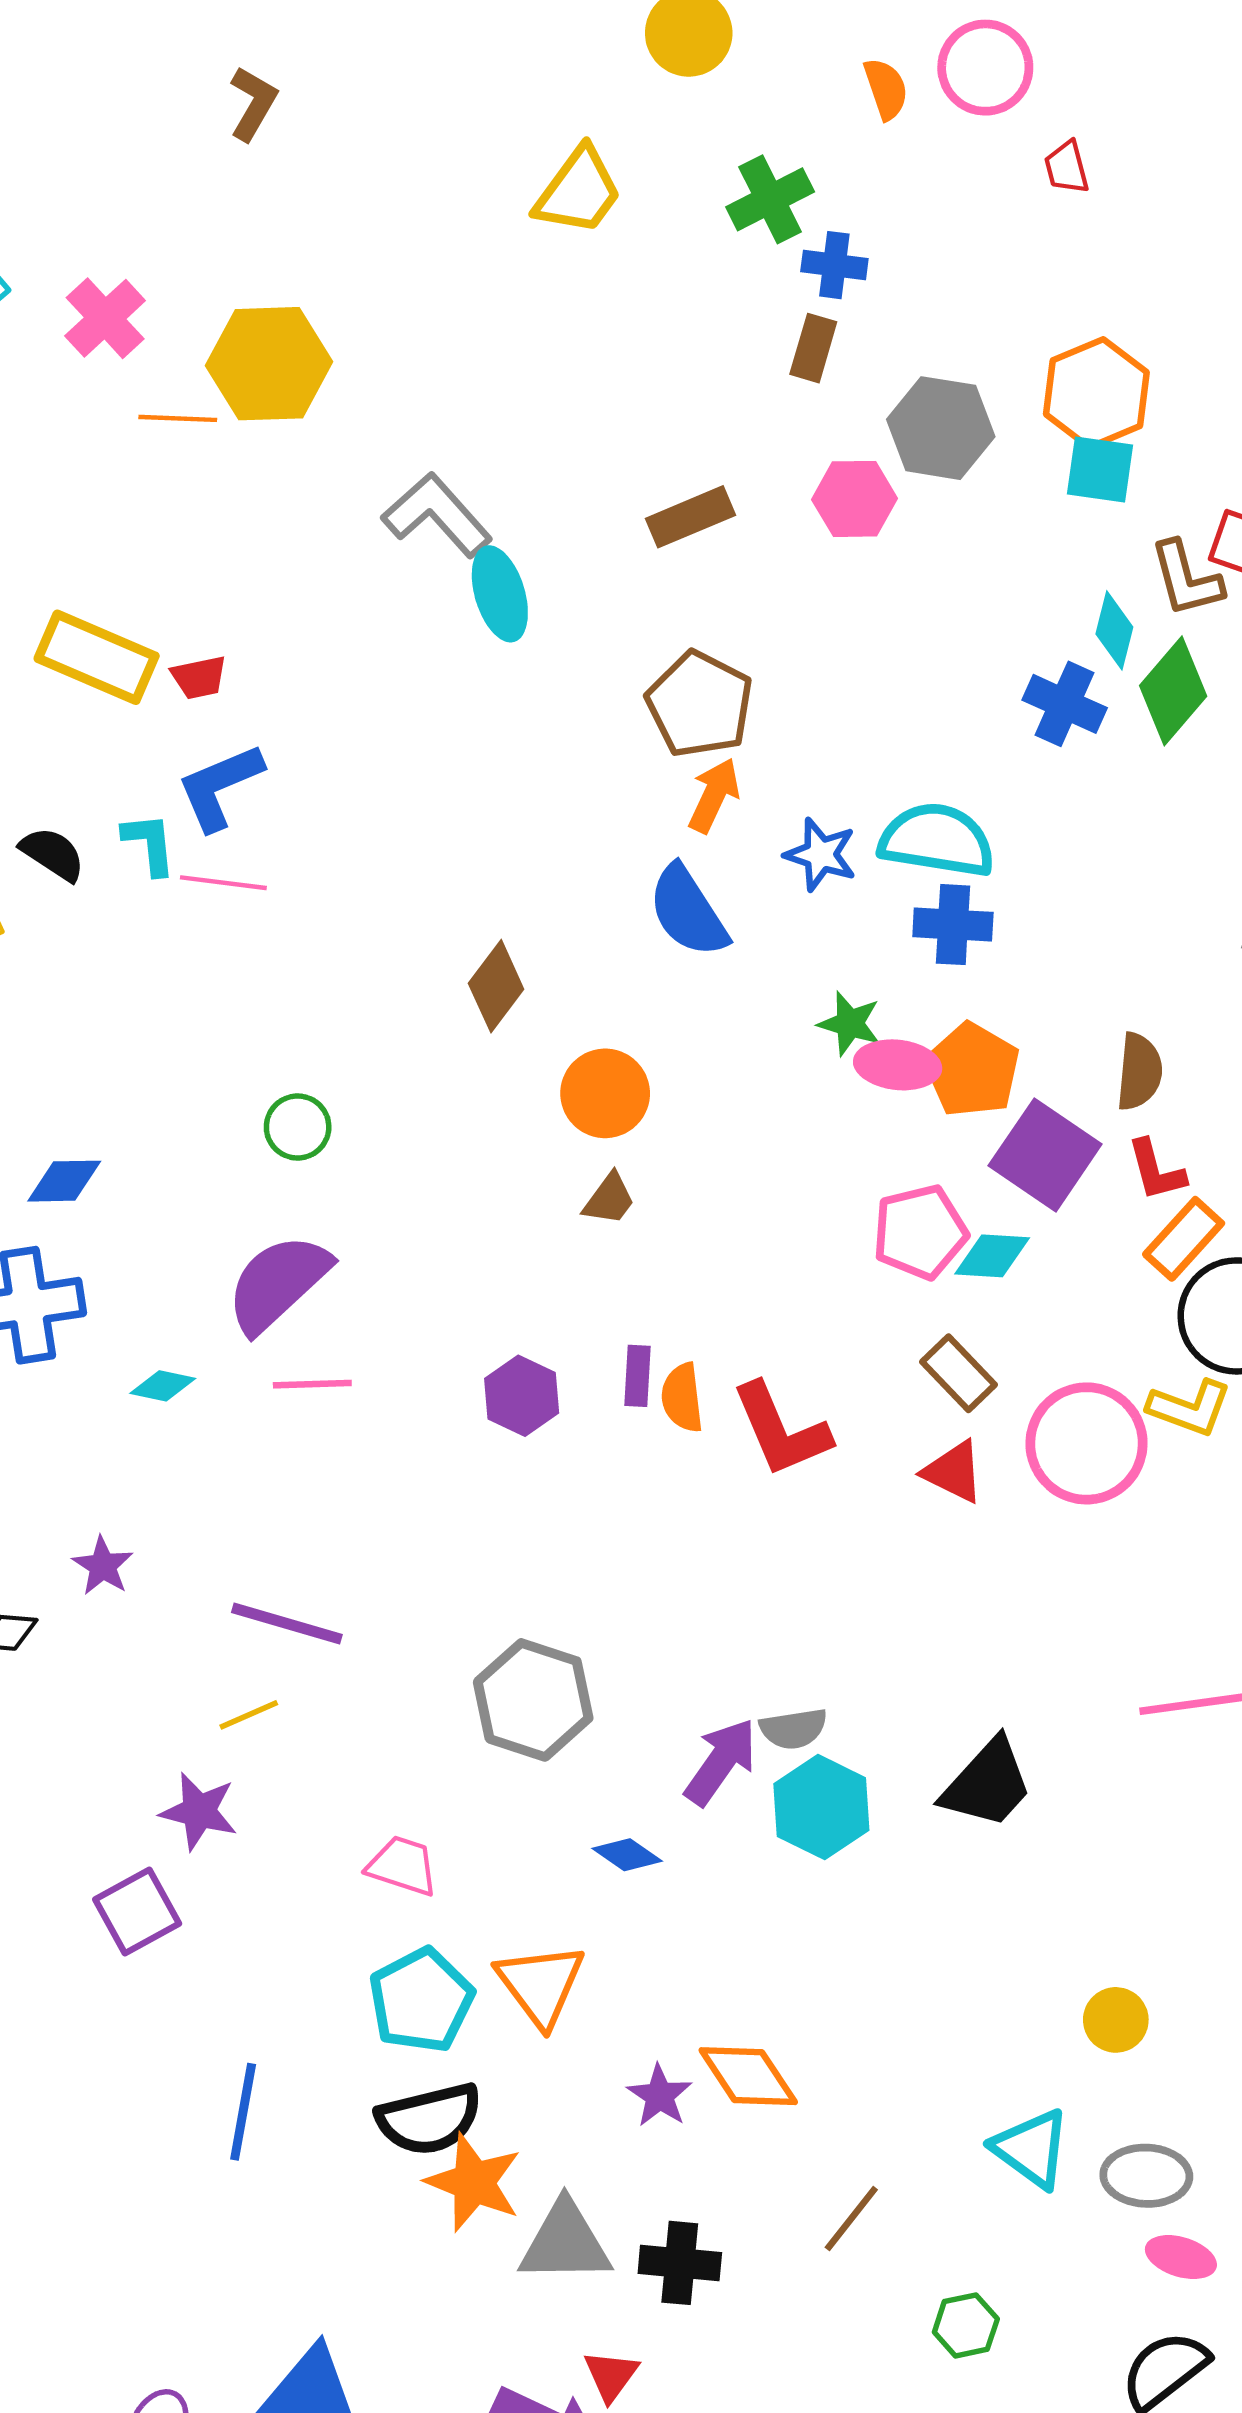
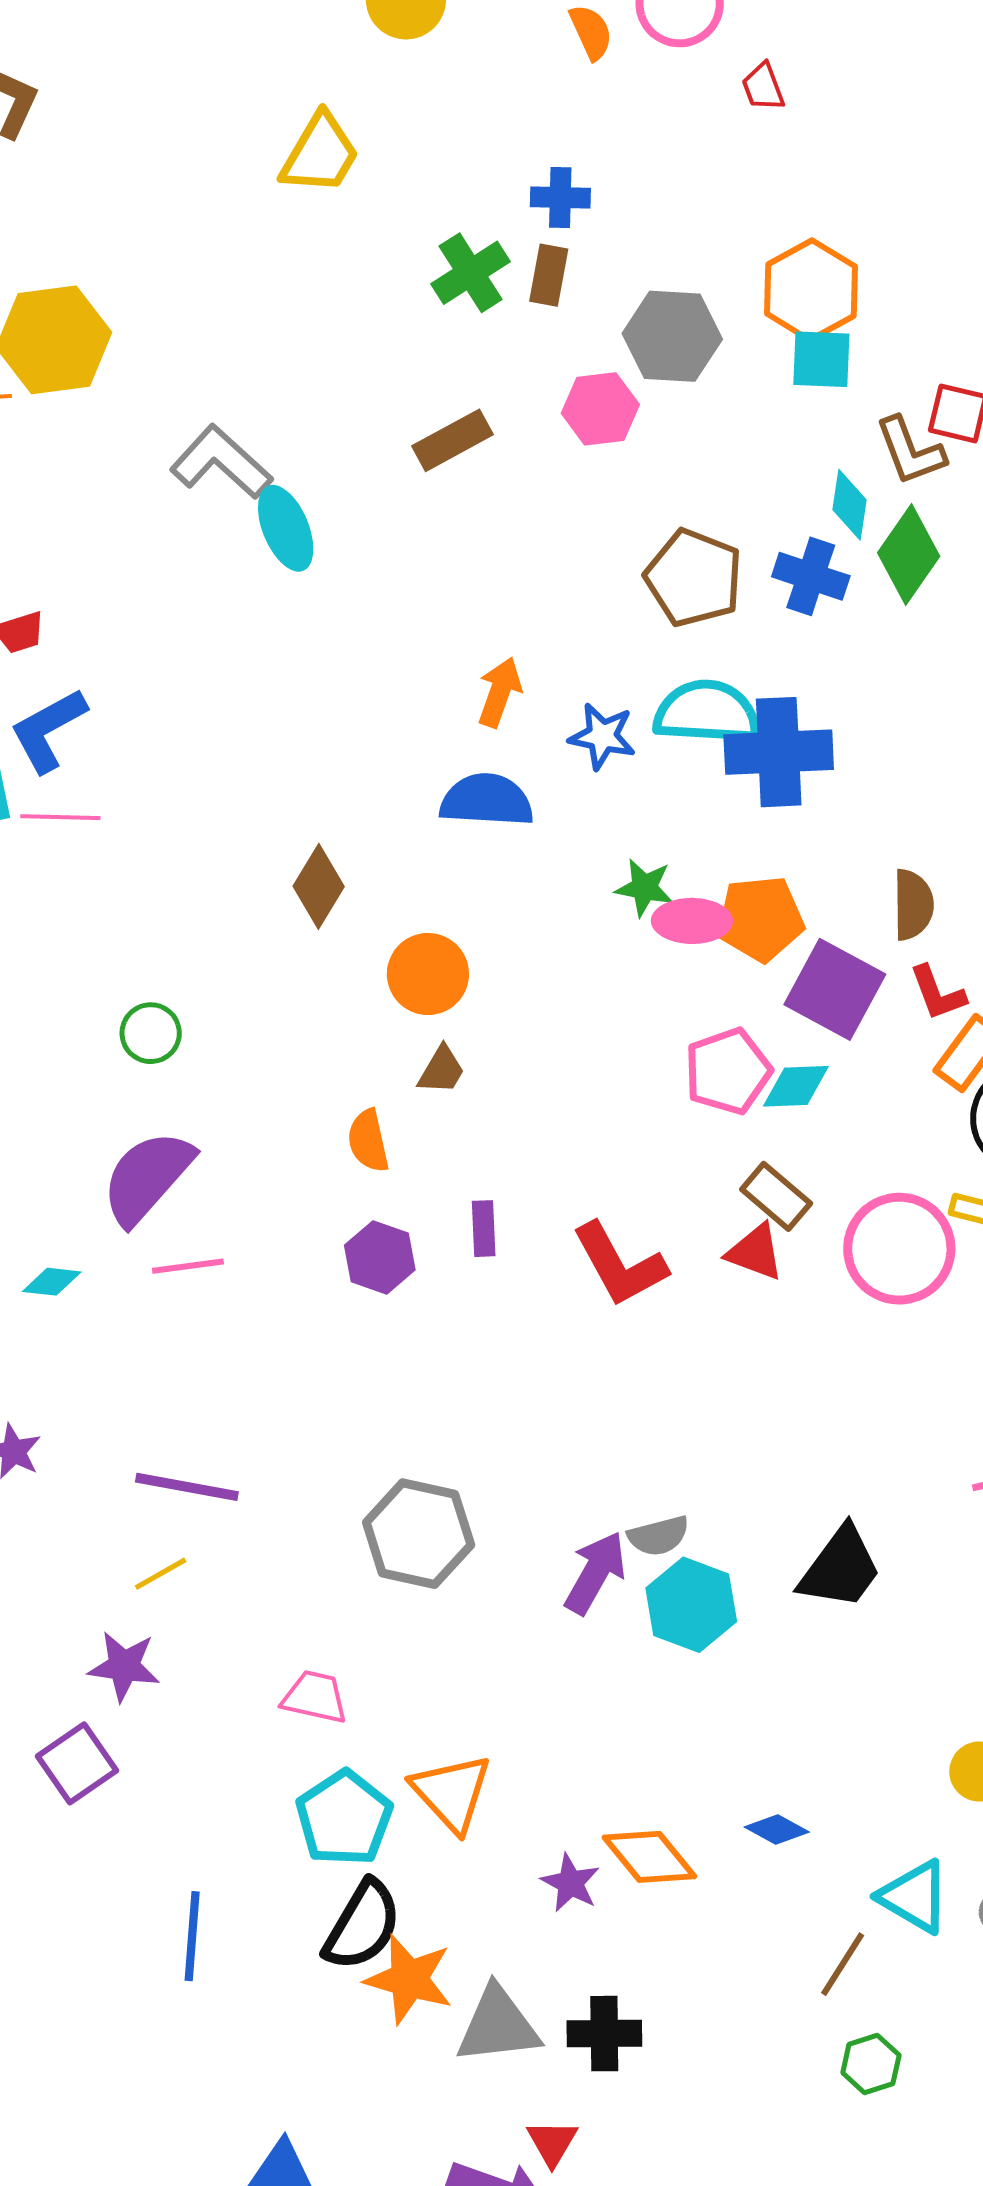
green cross: (770, 199) -> (471, 273), moved
brown pentagon: (700, 704) -> (694, 578), moved
blue semicircle: (688, 911) -> (487, 800), turned 132
blue cross: (953, 925) -> (779, 752), moved, size x1.5
orange pentagon: (972, 1070) -> (760, 919), turned -30
orange semicircle: (682, 1398) -> (368, 1141), moved
red triangle: (954, 1472) -> (755, 1252), moved
blue diamond: (627, 1855) -> (777, 1829), moved
black semicircle: (429, 2119) -> (362, 1926), turned -40
brown line: (851, 2219) -> (843, 1964), moved

